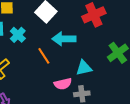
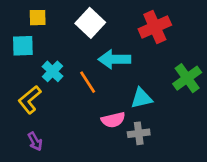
cyan cross: (18, 35) -> (53, 71), moved

